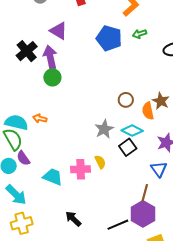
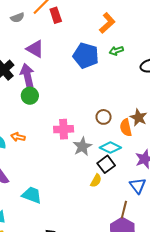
yellow semicircle: (100, 162) -> (96, 181), moved, turned 56
pink cross: (81, 169) -> (64, 129), moved

